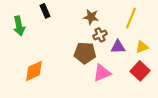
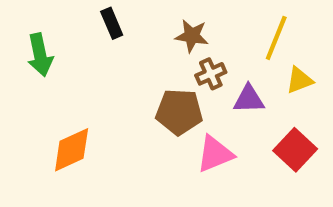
black rectangle: (45, 11) -> (112, 23), moved
yellow triangle: (142, 47) -> (299, 80), moved

